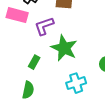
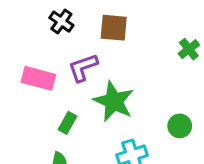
pink rectangle: (17, 15) -> (38, 78), moved

